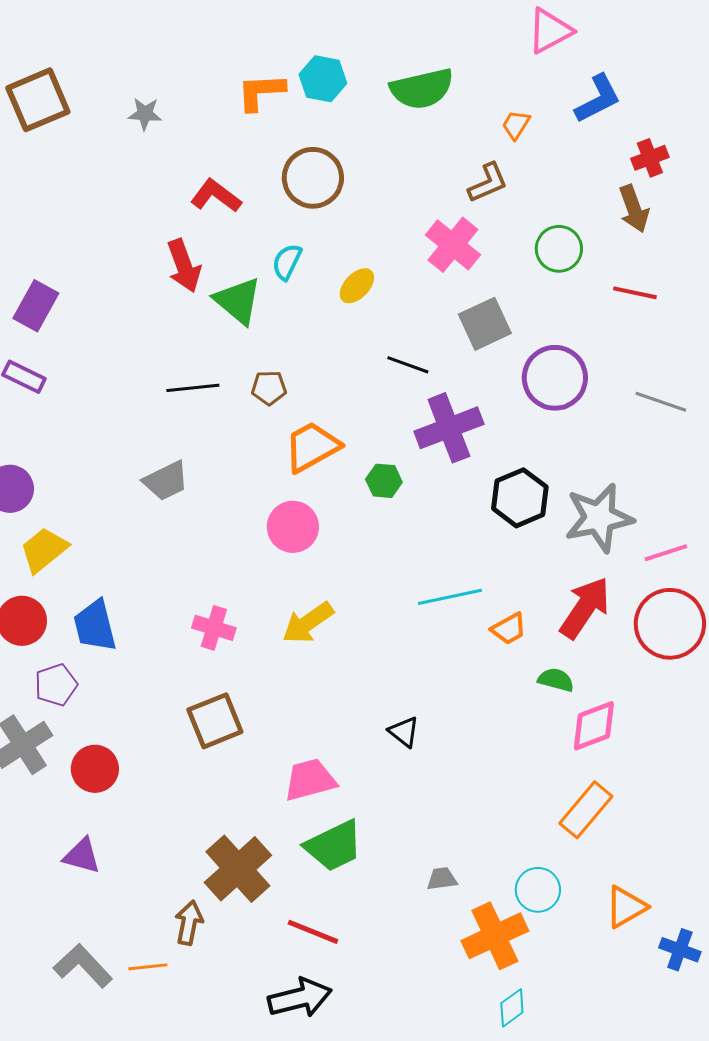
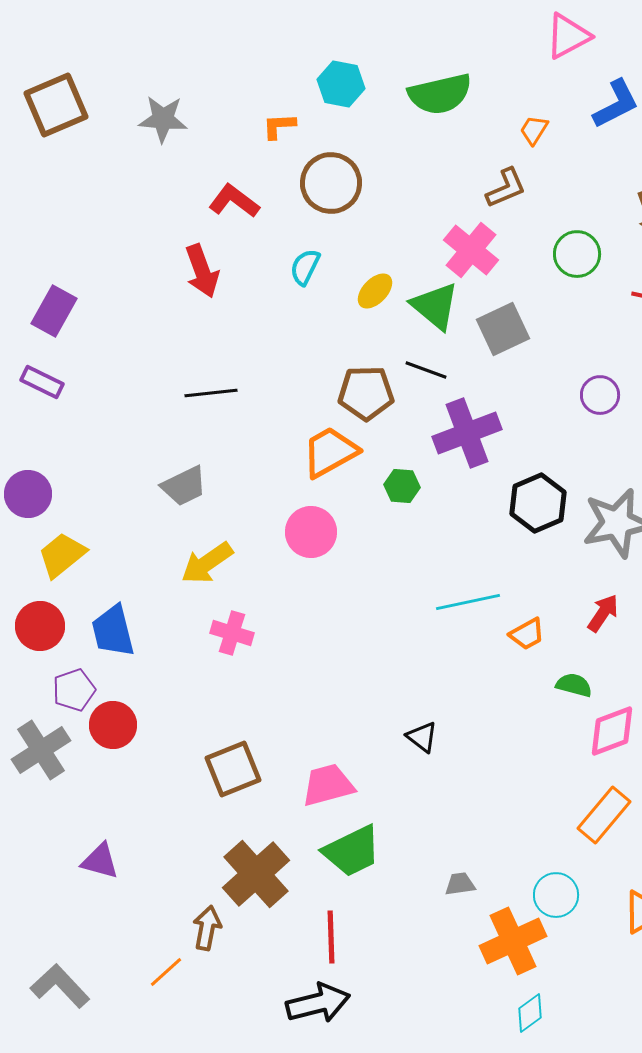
orange L-shape: (261, 92) -> (279, 126), moved, size x0.7
gray star: (145, 114) -> (163, 119), size x1.4
green triangle: (238, 301) -> (435, 306), moved
purple circle: (555, 378) -> (600, 395), moved, size x0.6
brown pentagon: (269, 388) -> (366, 393), moved, size x1.6
red arrow: (585, 608) -> (603, 613), size x0.6
yellow arrow: (308, 623) -> (207, 563), moved
brown square: (215, 721) -> (233, 769), moved
red circle: (95, 769) -> (113, 725), moved
red line: (313, 932) -> (331, 937), turned 66
gray L-shape: (83, 966) -> (60, 986), moved
orange line: (148, 967) -> (166, 972), turned -36

